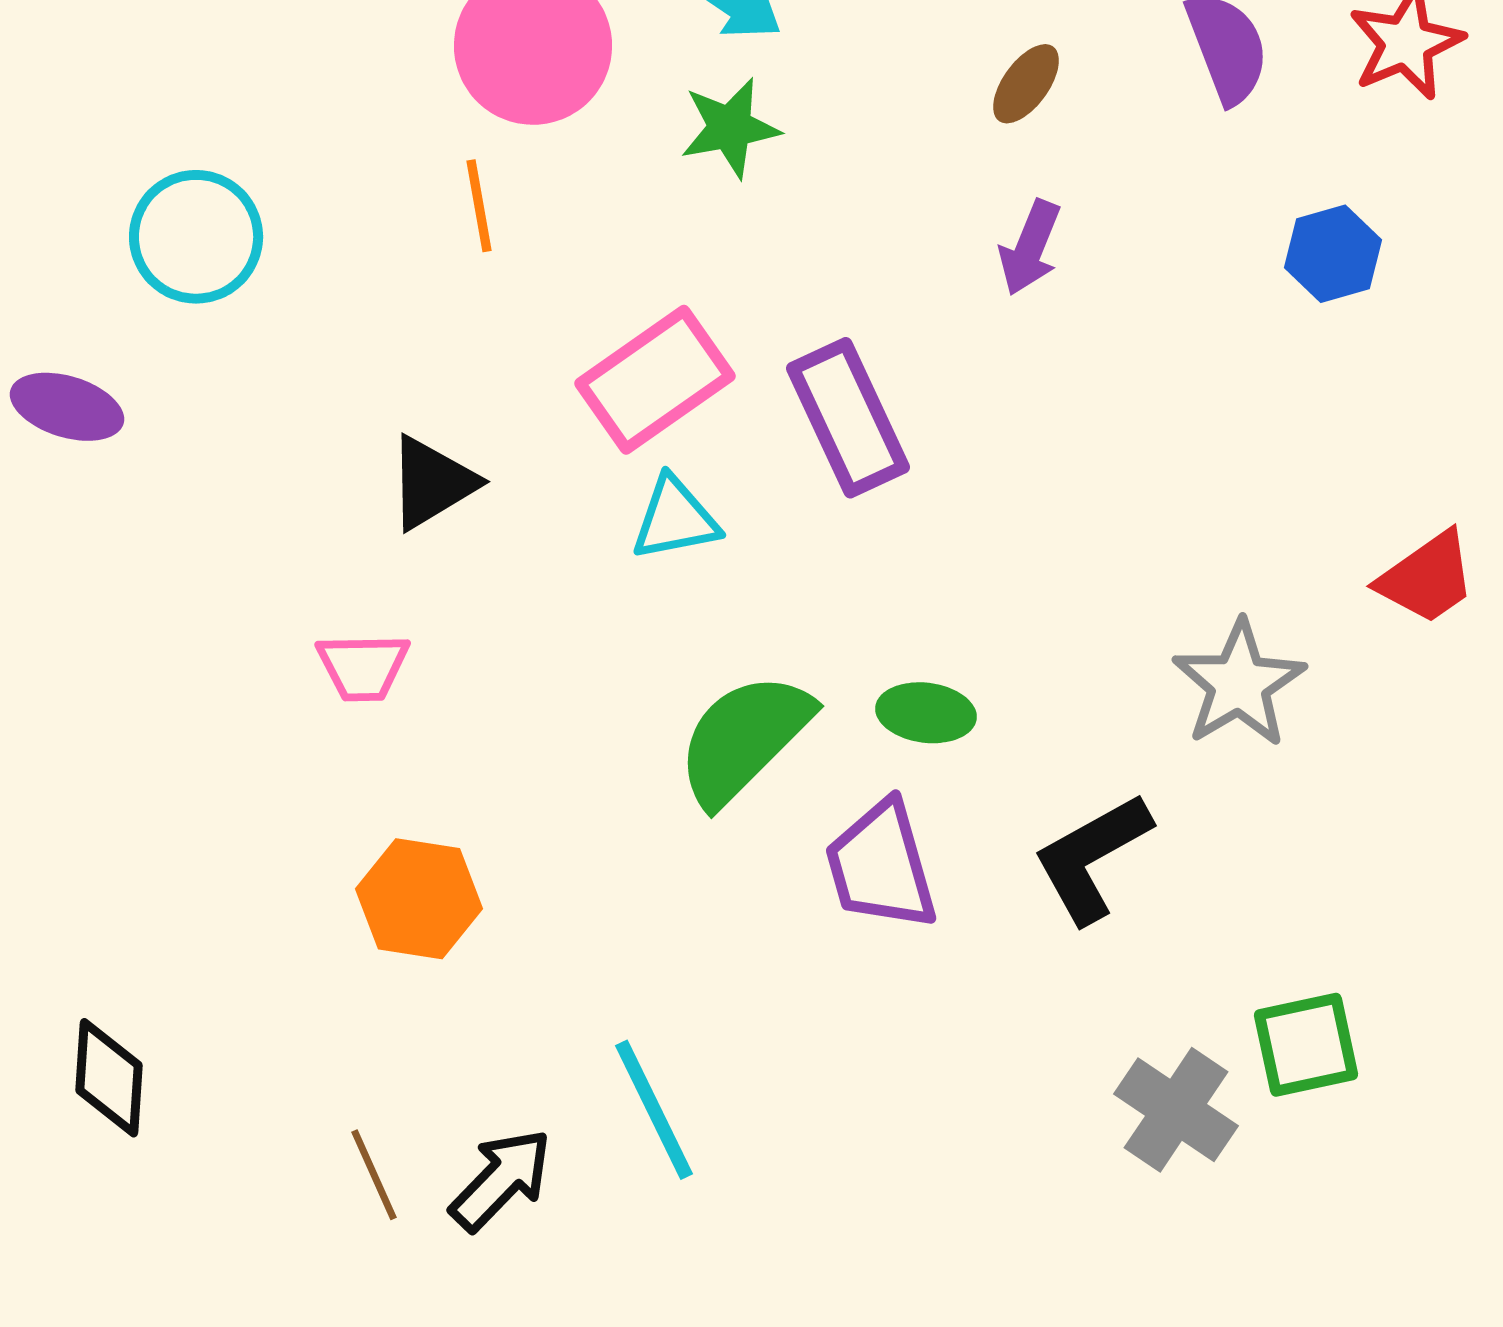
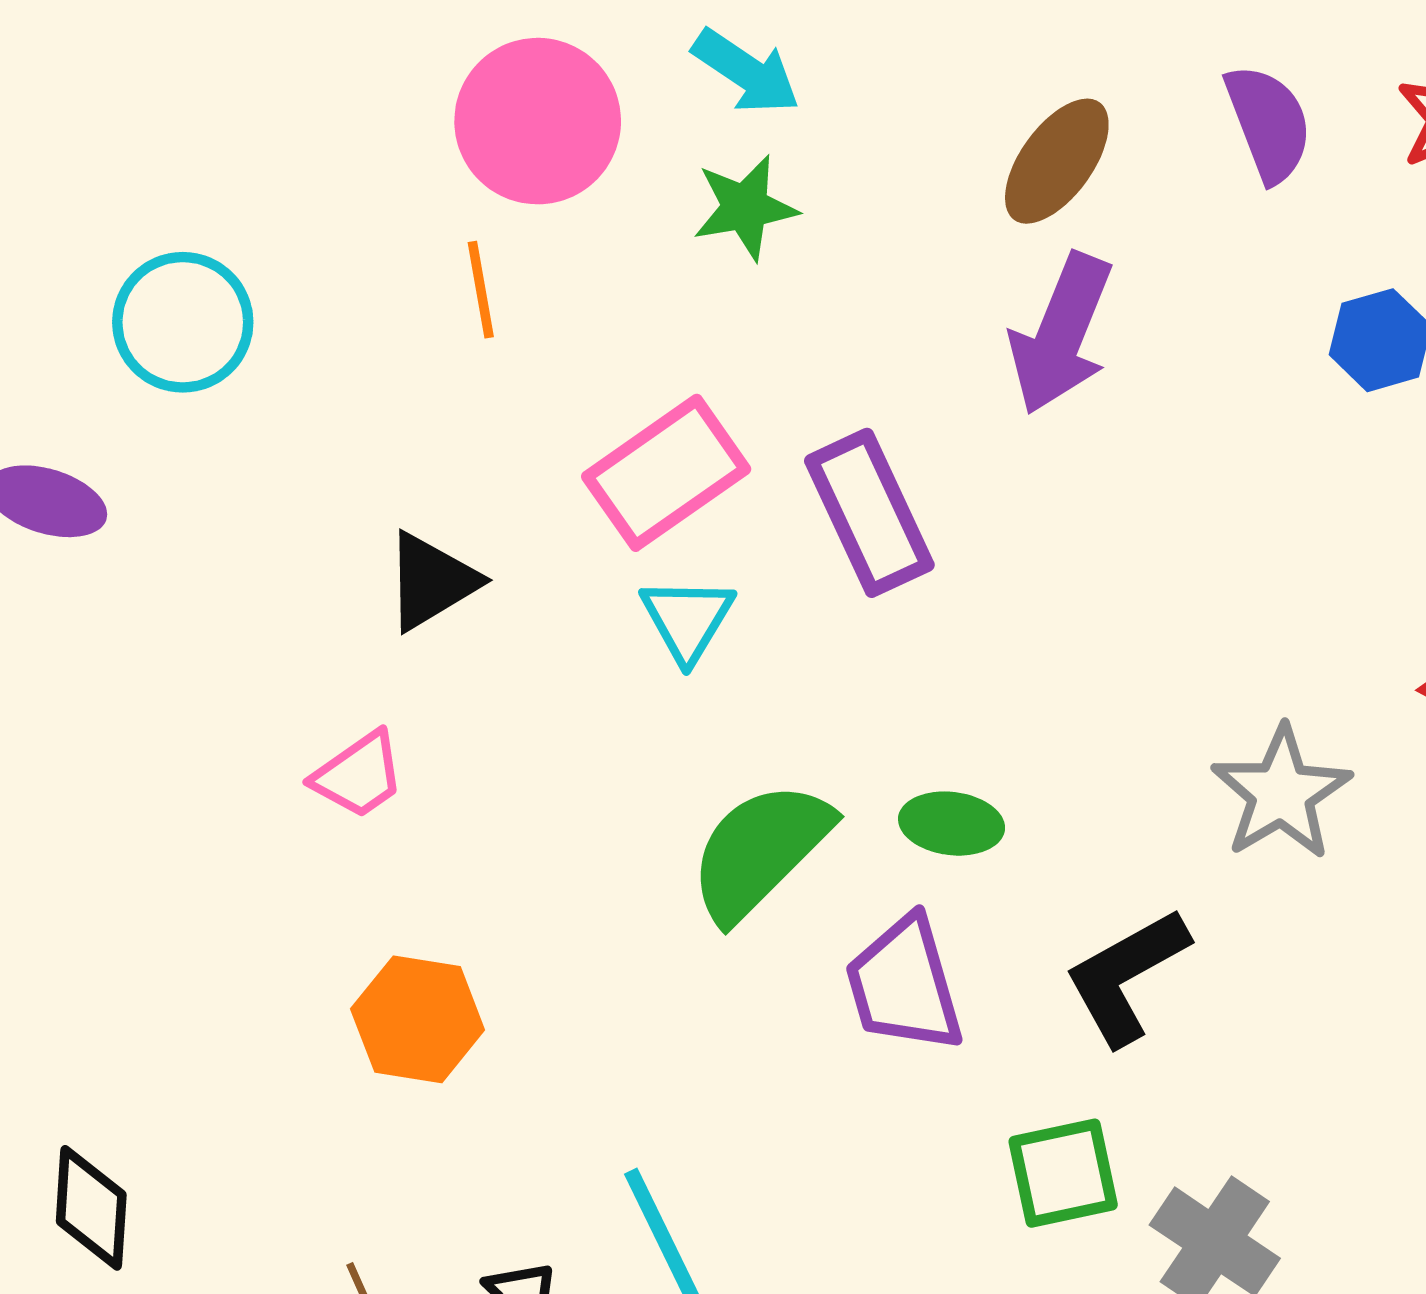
brown ellipse: (1026, 84) -> (1057, 161), size x1.5
purple arrow: (1030, 248) -> (1061, 334), size x1.6
cyan triangle: (675, 519) -> (687, 619), turned -48
pink trapezoid: (363, 667) -> (359, 775), turned -34
green square: (1306, 1045) -> (1063, 1173), moved

